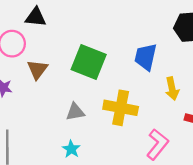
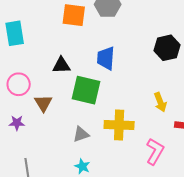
black triangle: (36, 17) -> (61, 65), moved
blue trapezoid: (146, 57) -> (106, 58), moved

